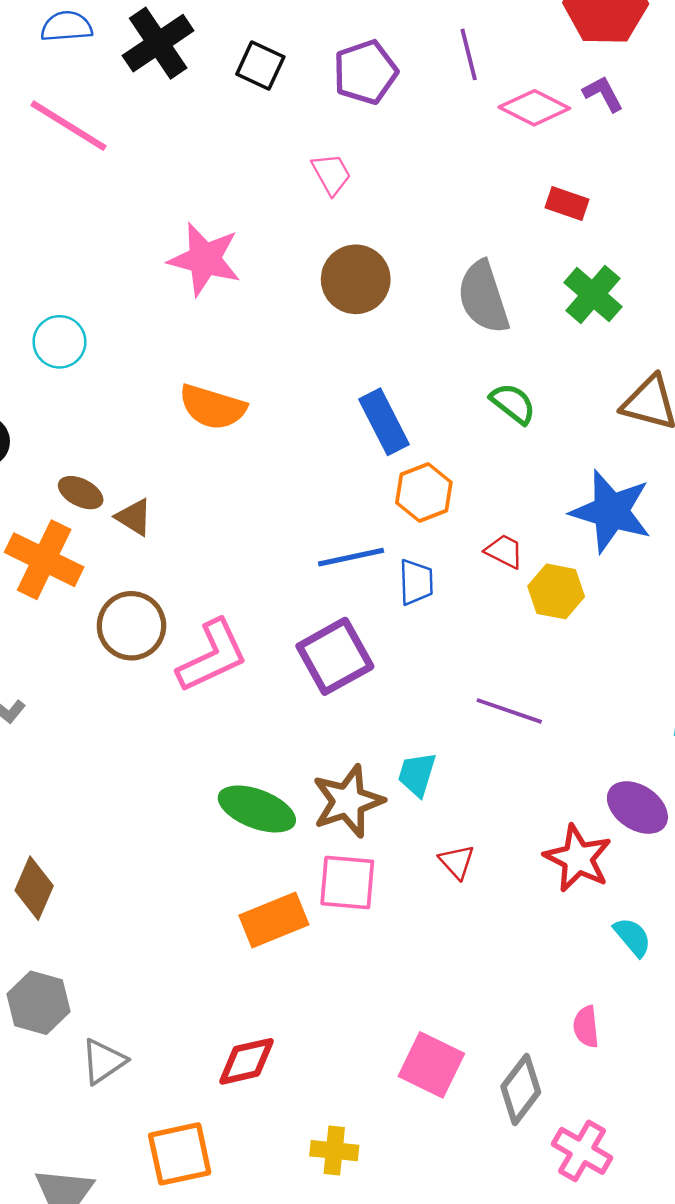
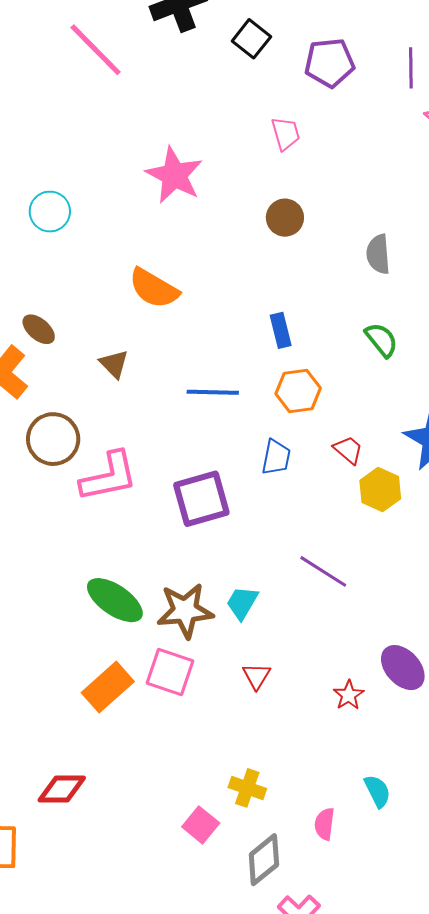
brown circle: (356, 279) -> (285, 218), size x0.7
gray semicircle: (483, 297) -> (378, 254), size x0.7
blue rectangle: (384, 422) -> (281, 330), size x0.7
brown triangle: (134, 517) -> (114, 364), moved
blue line: (351, 557) -> (213, 392), moved
red star: (578, 858) -> (349, 695), size x0.6
orange rectangle: (274, 920) -> (108, 687), turned -33
cyan semicircle: (633, 937) -> (377, 791), moved
pink square: (431, 1065) -> (201, 825), size x0.7
yellow cross: (334, 1151) -> (247, 788), moved

